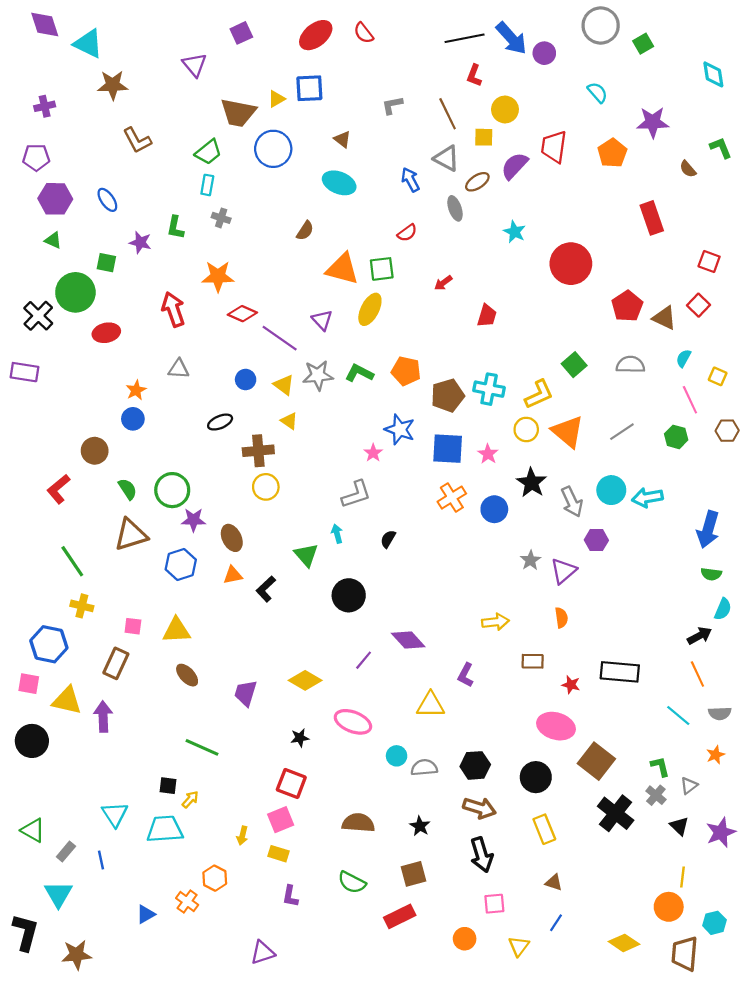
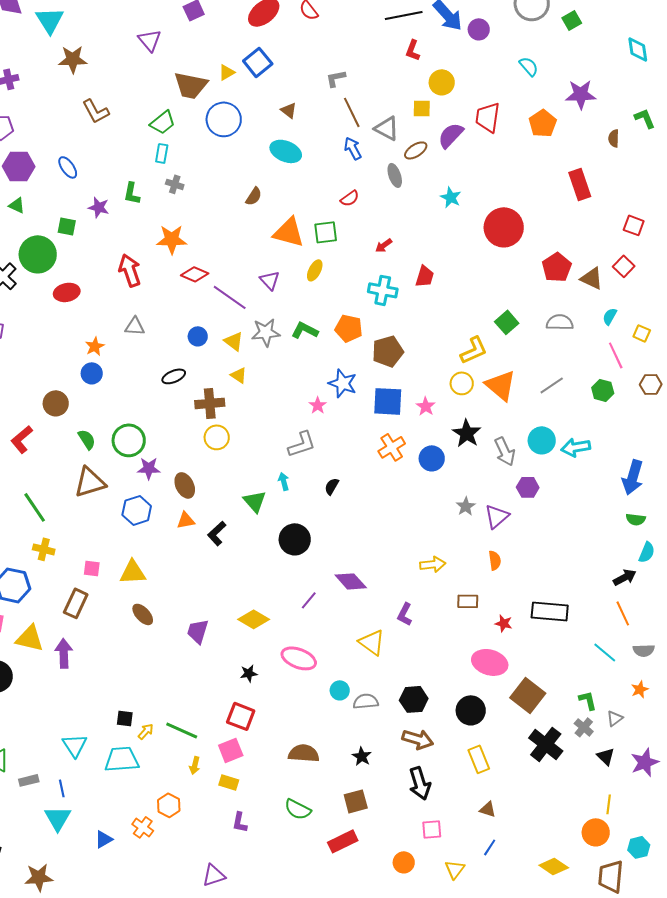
cyan triangle: (88, 44) -> (50, 20), turned 32
blue square: (309, 88) -> (258, 62), turned -36
brown line: (448, 114) -> (352, 112), moved
brown semicircle: (688, 169) -> (614, 138), turned 42
yellow ellipse: (370, 309) -> (315, 270), size x0.7
cyan cross: (489, 389) -> (383, 290), moved
yellow triangle: (431, 705) -> (372, 642), turned 36
green line: (202, 747) -> (182, 730), moved
gray rectangle: (66, 852) -> (29, 780), turned 36
cyan triangle: (58, 894) -> (58, 818), moved

